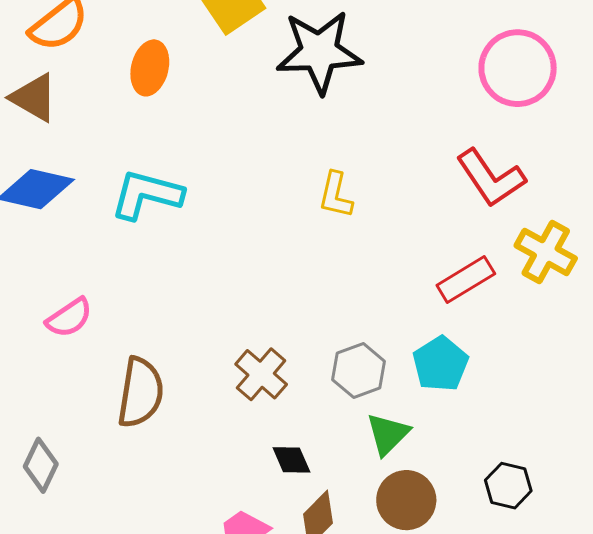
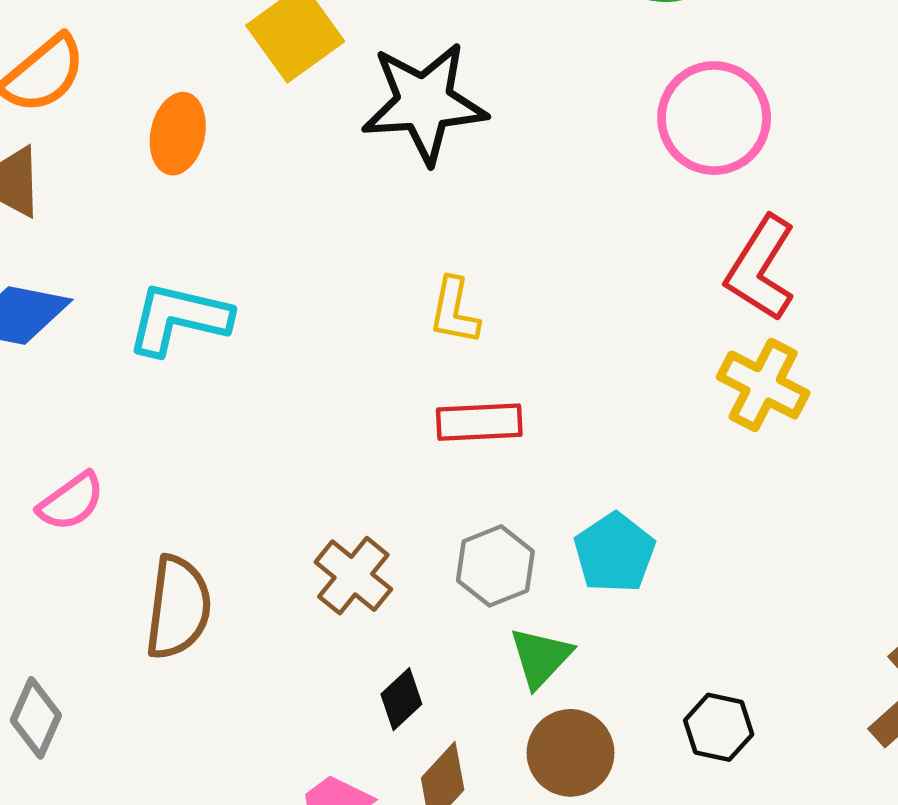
red L-shape: (491, 178) -> (761, 268), moved, turned 68
red rectangle: (466, 280) -> (479, 422), moved, turned 30
black diamond: (291, 460) -> (401, 699), turned 72

